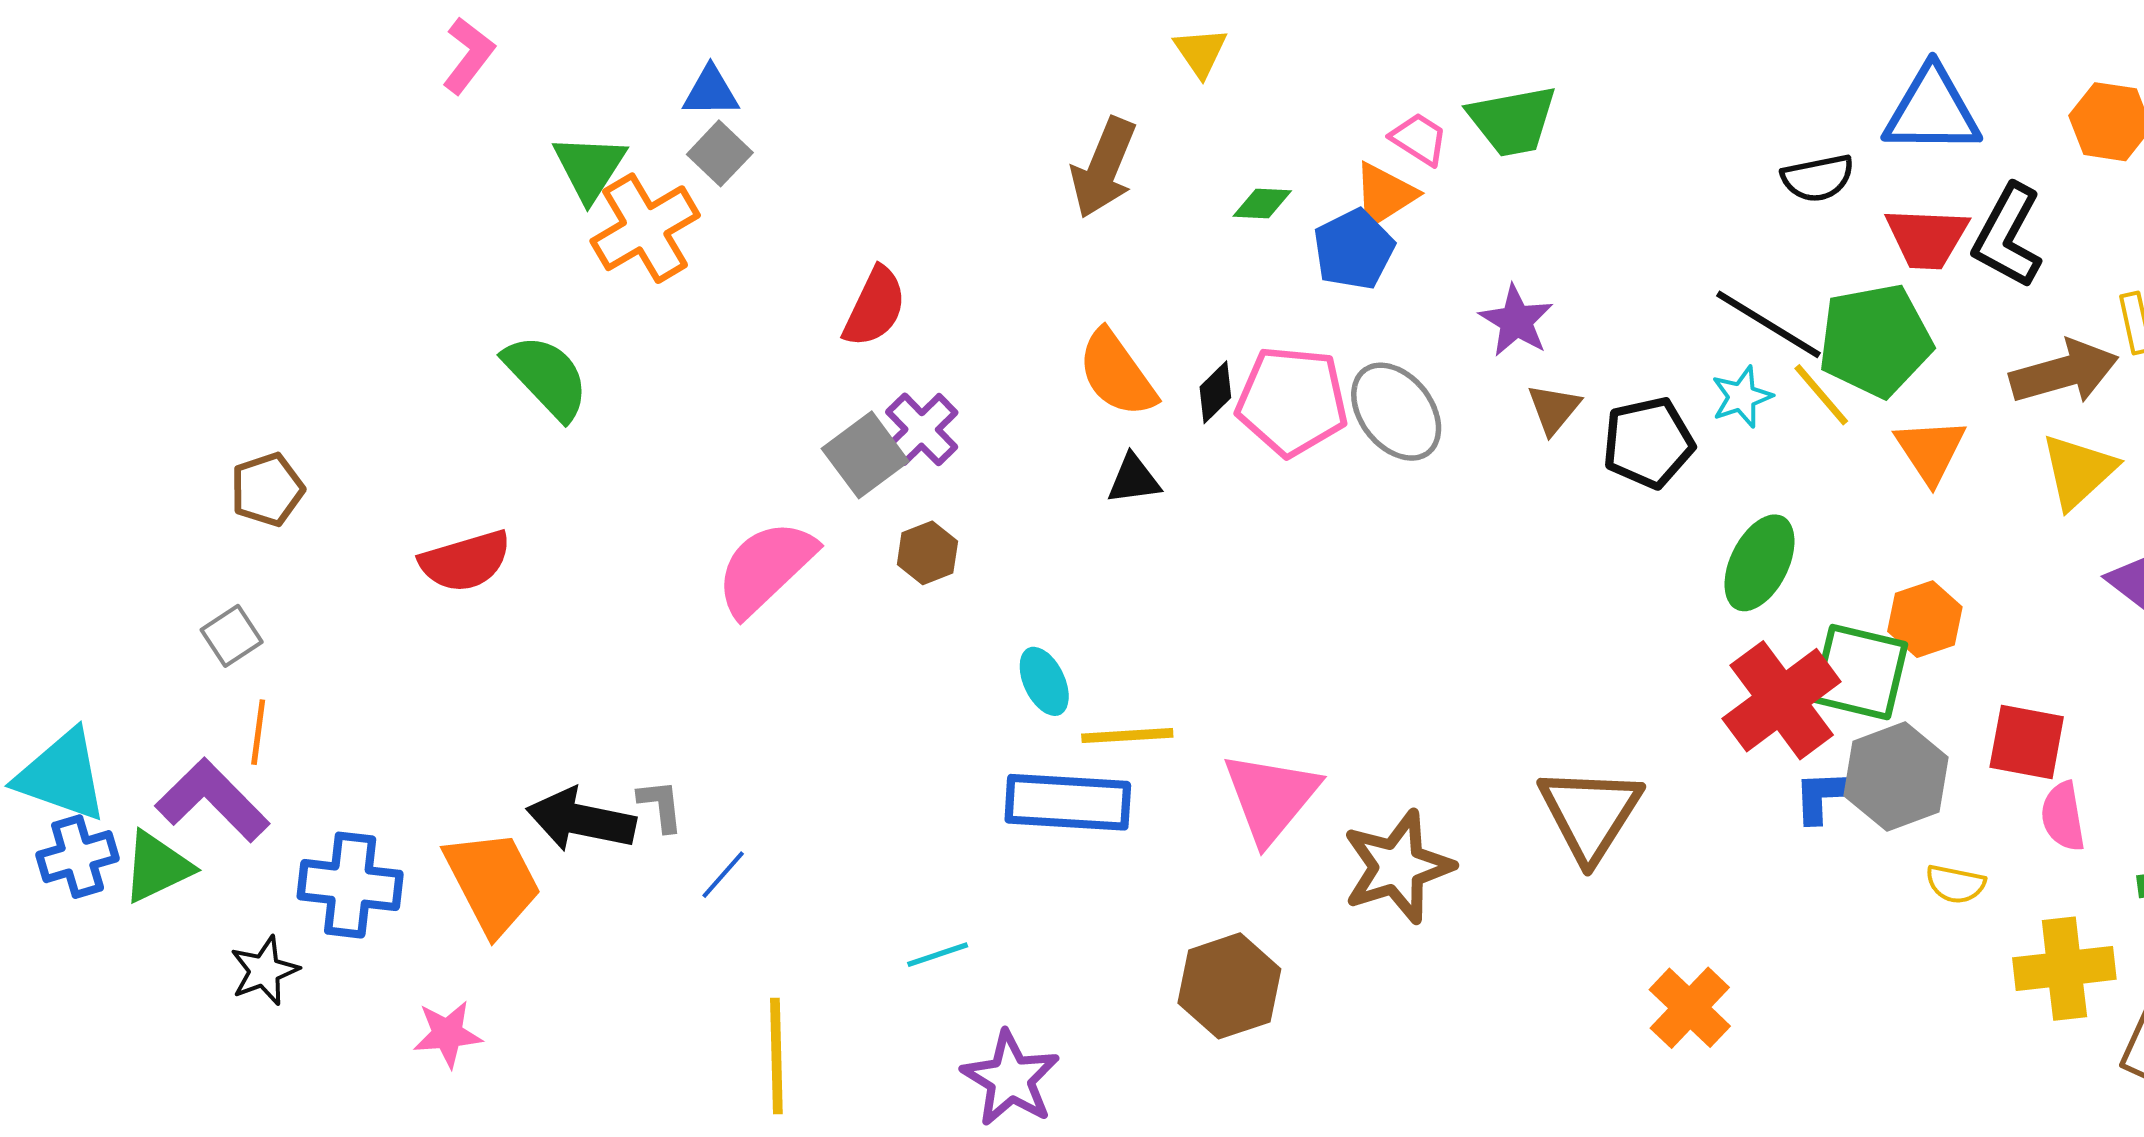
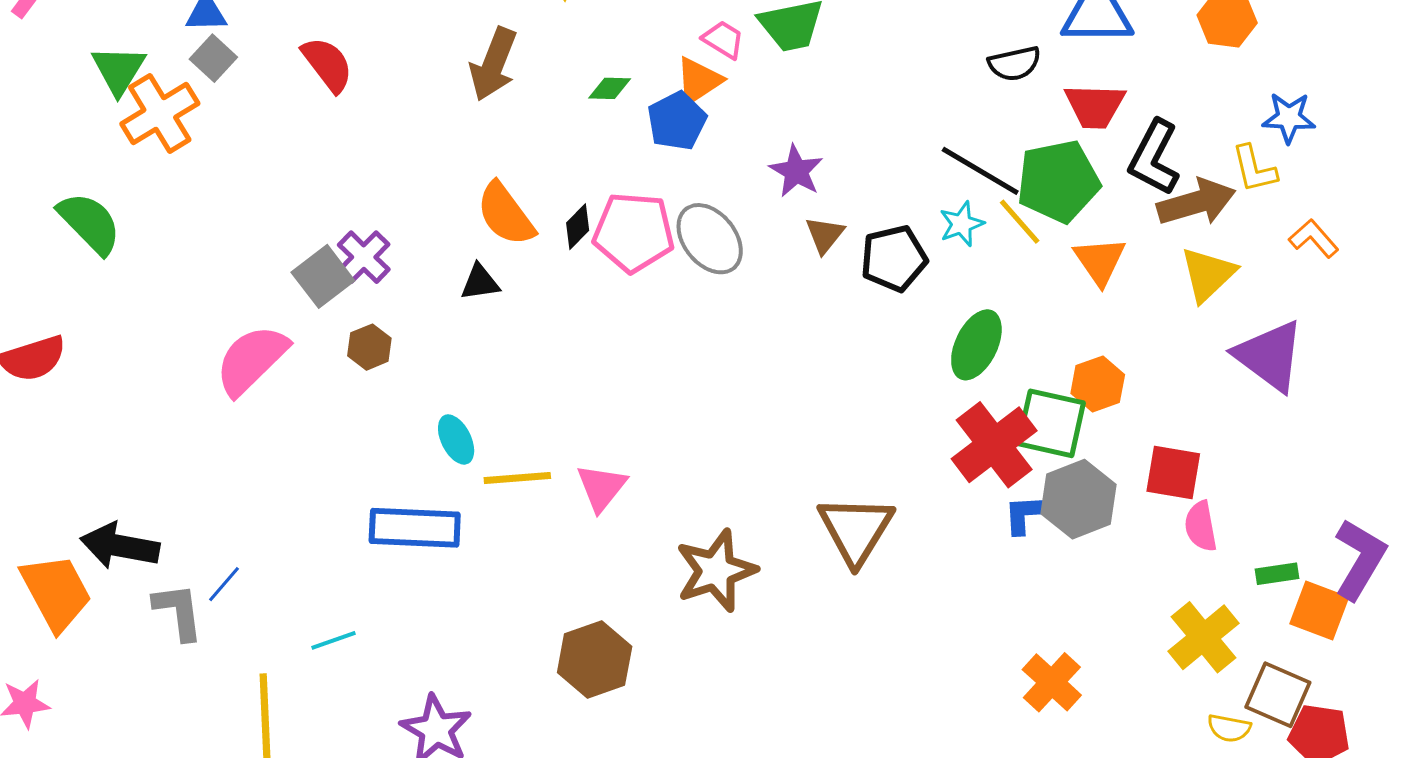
black L-shape: (2008, 236) -> (1154, 158), moved
red semicircle: (875, 307) -> (327, 64), moved, turned -62
black triangle: (1134, 479) -> (480, 282), moved
pink triangle: (1271, 797) -> (601, 487), moved, size x0.7
blue rectangle: (1068, 802) -> (415, 528), moved
gray L-shape: (661, 806) -> (178, 611), moved, size x1.5
yellow semicircle: (1955, 884) -> (1229, 728), moved
cyan line: (938, 955) -> (333, 640), moved
yellow cross: (2064, 969) -> (1203, 637), turned -32
orange cross: (1690, 1008) -> (1052, 682), moved

